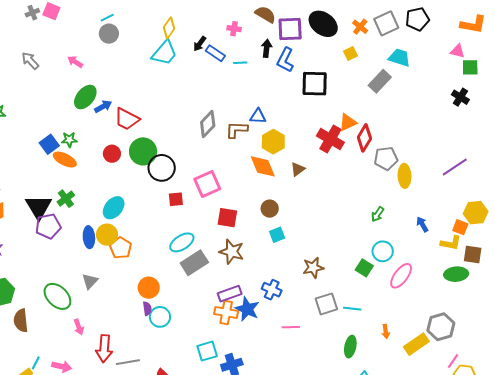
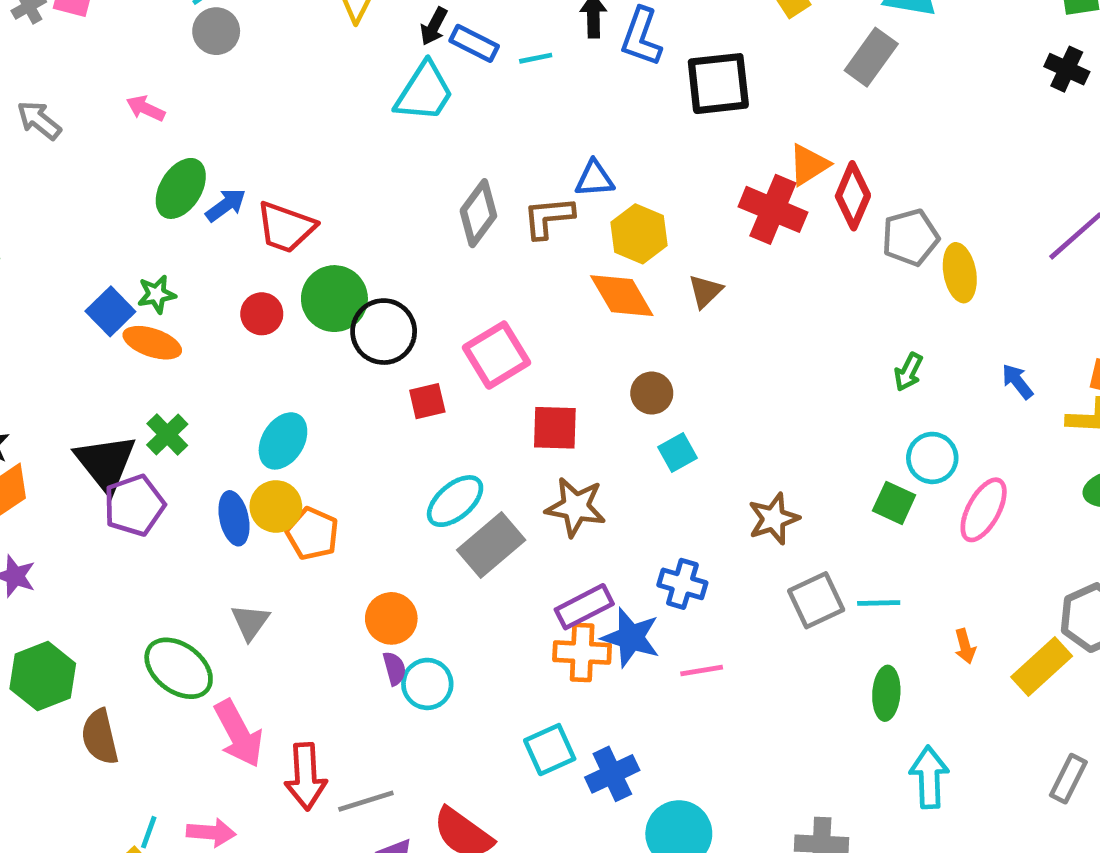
cyan trapezoid: (164, 53) -> (424, 92), moved
pink arrow: (79, 327) -> (239, 734), size x1.8
pink line: (291, 327) -> (702, 670), moved

